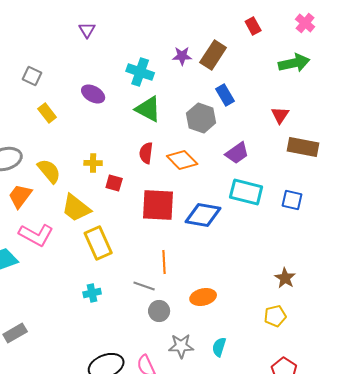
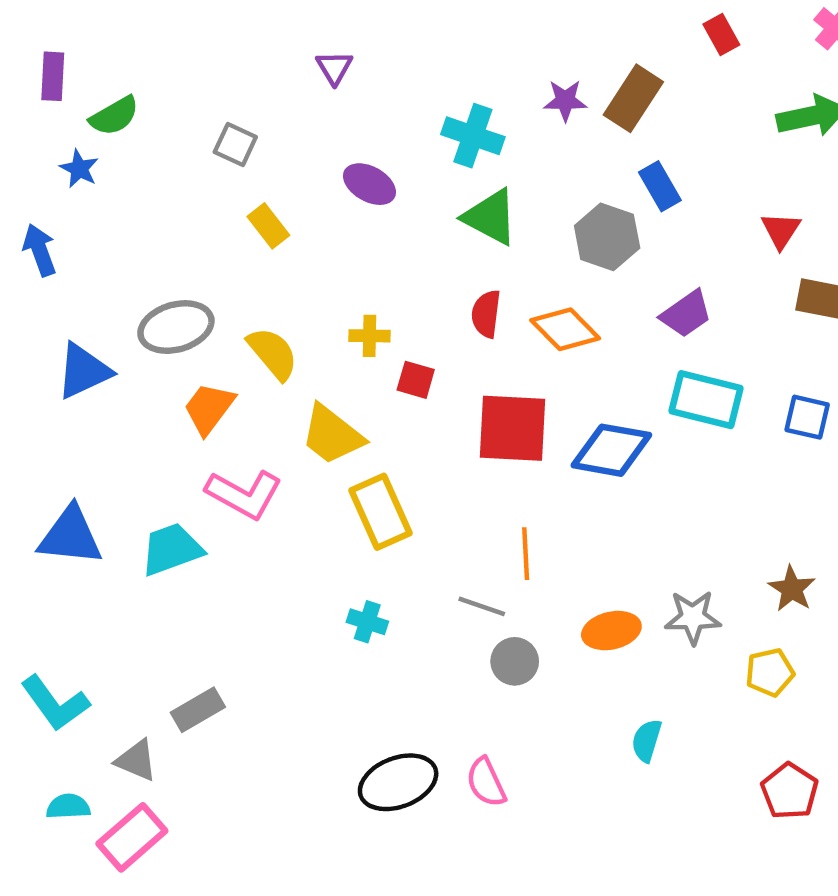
purple triangle: (87, 30) -> (334, 68), moved
cyan cross: (92, 293) -> (367, 622), turned 30
gray star: (181, 346) -> (693, 617), moved

